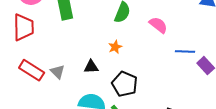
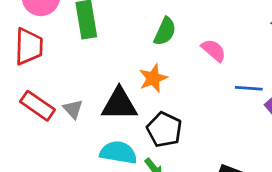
orange star: (115, 47) -> (153, 78), size x1.5
black triangle: (91, 67) -> (119, 104), size x1.8

